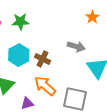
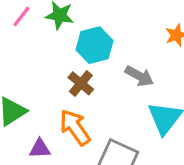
cyan hexagon: (19, 55) -> (94, 45), moved

